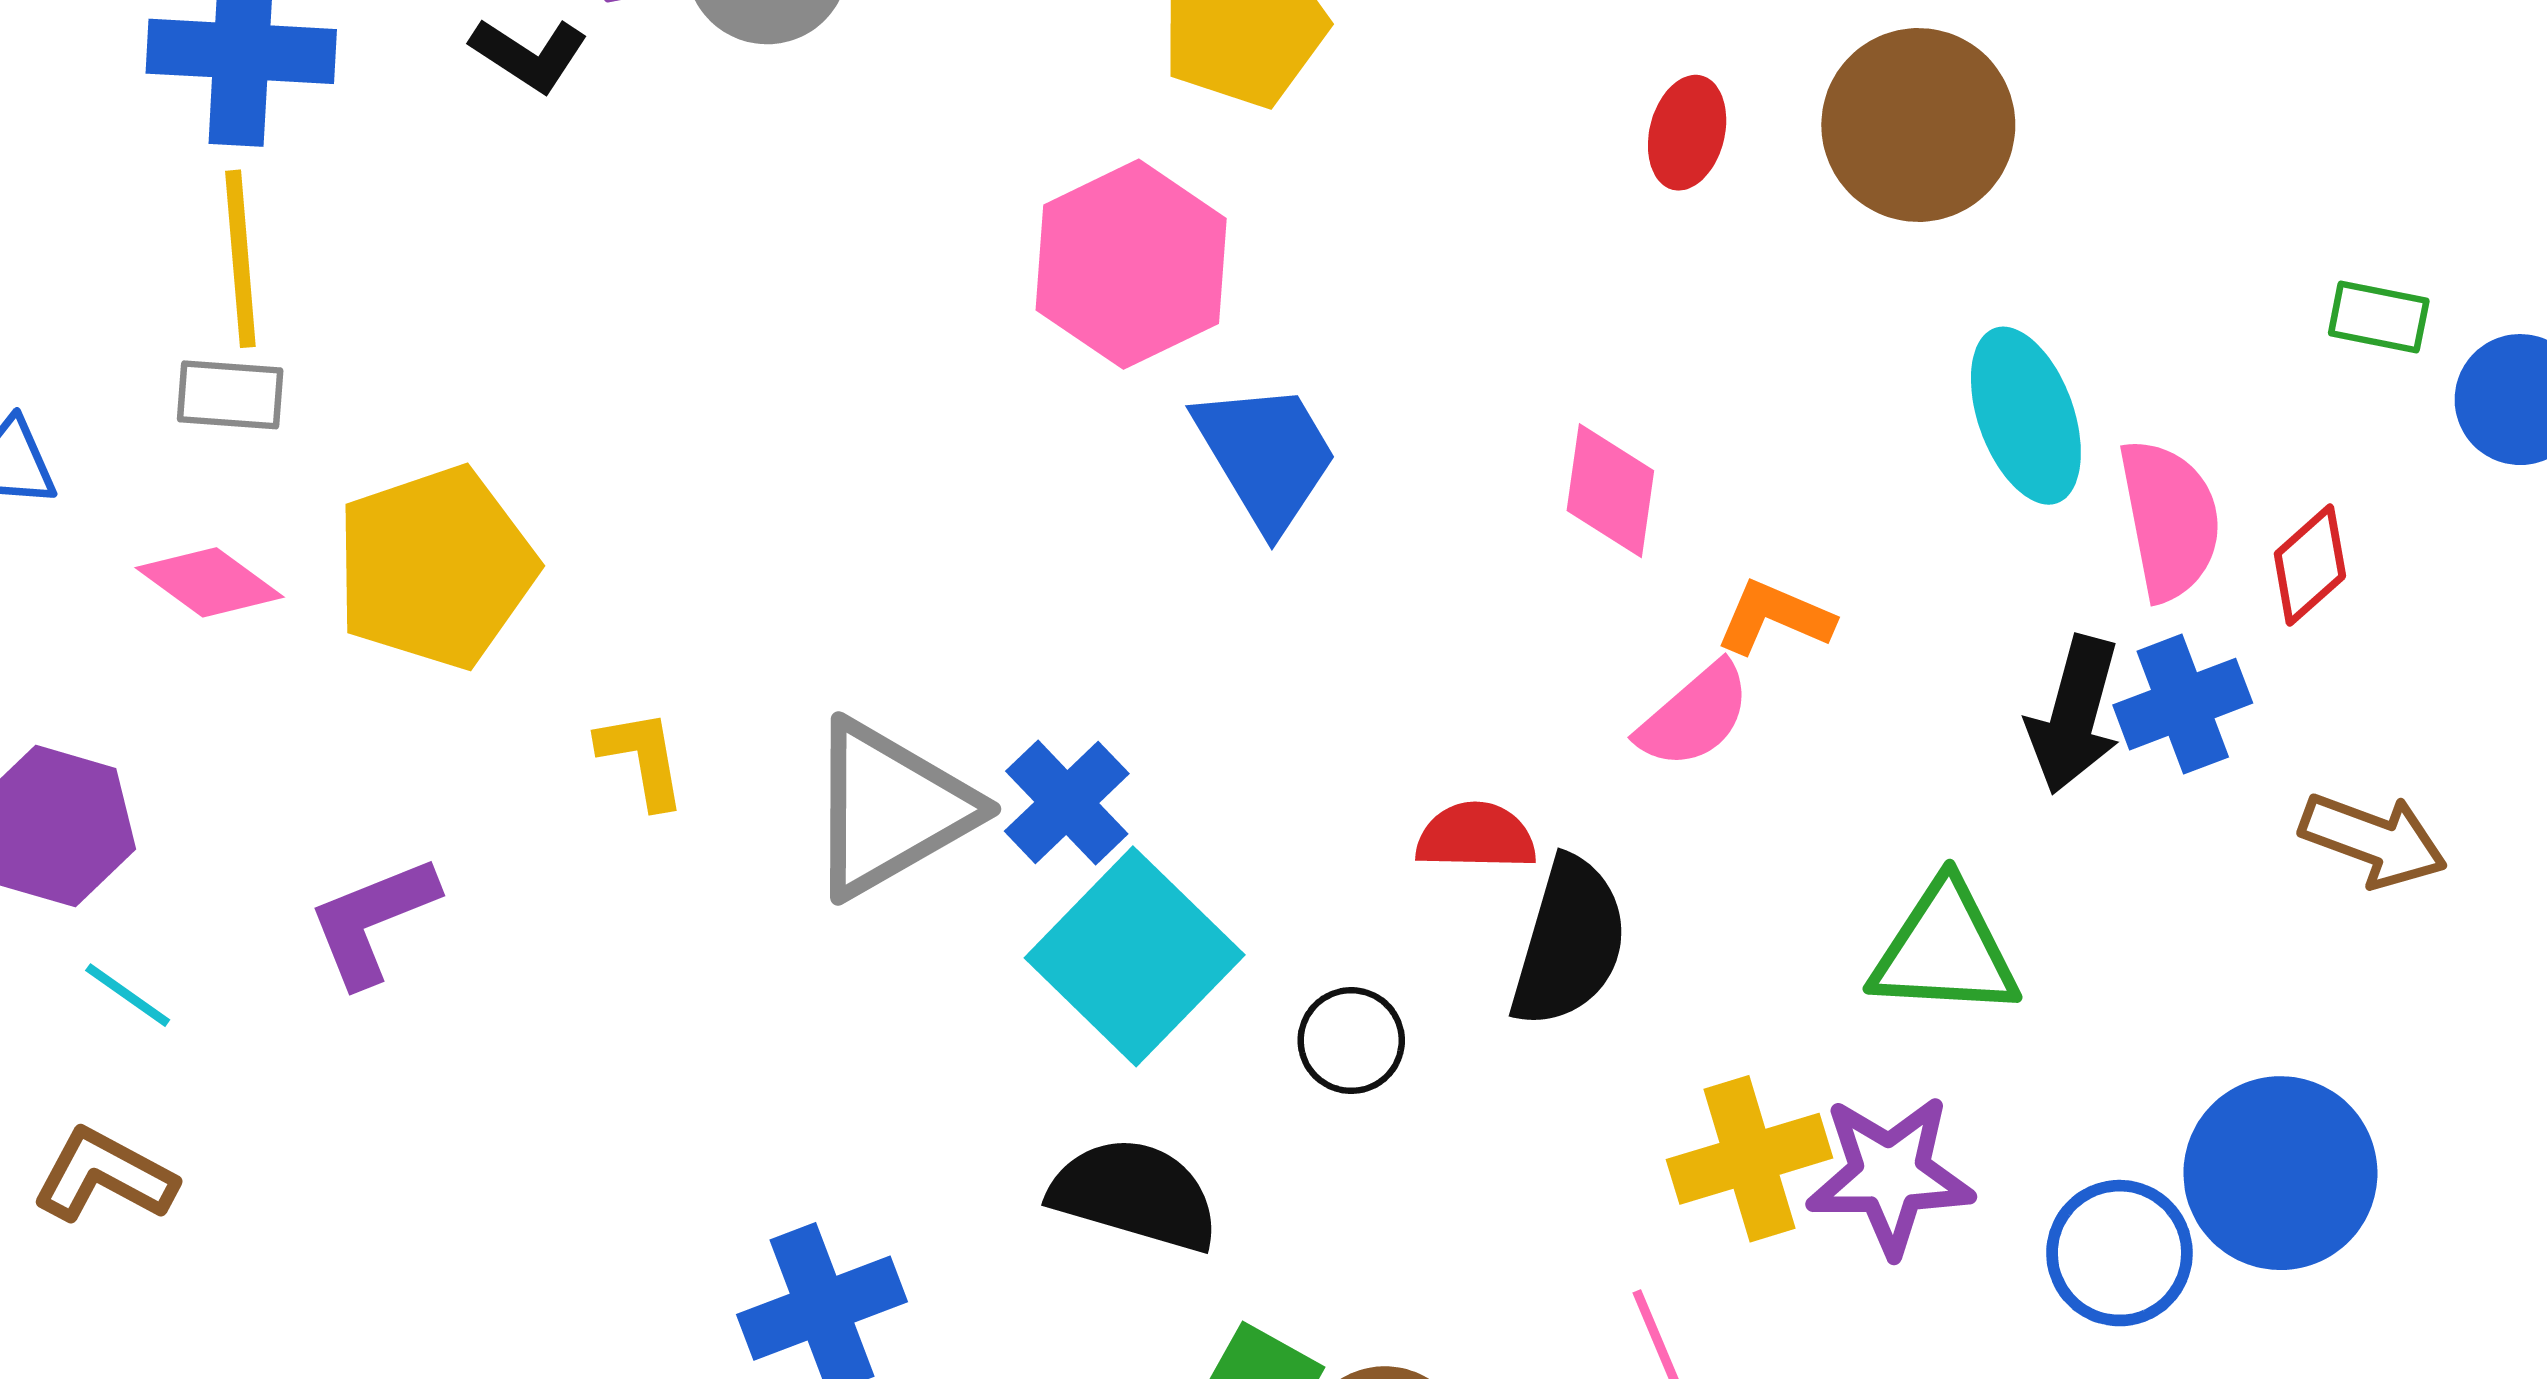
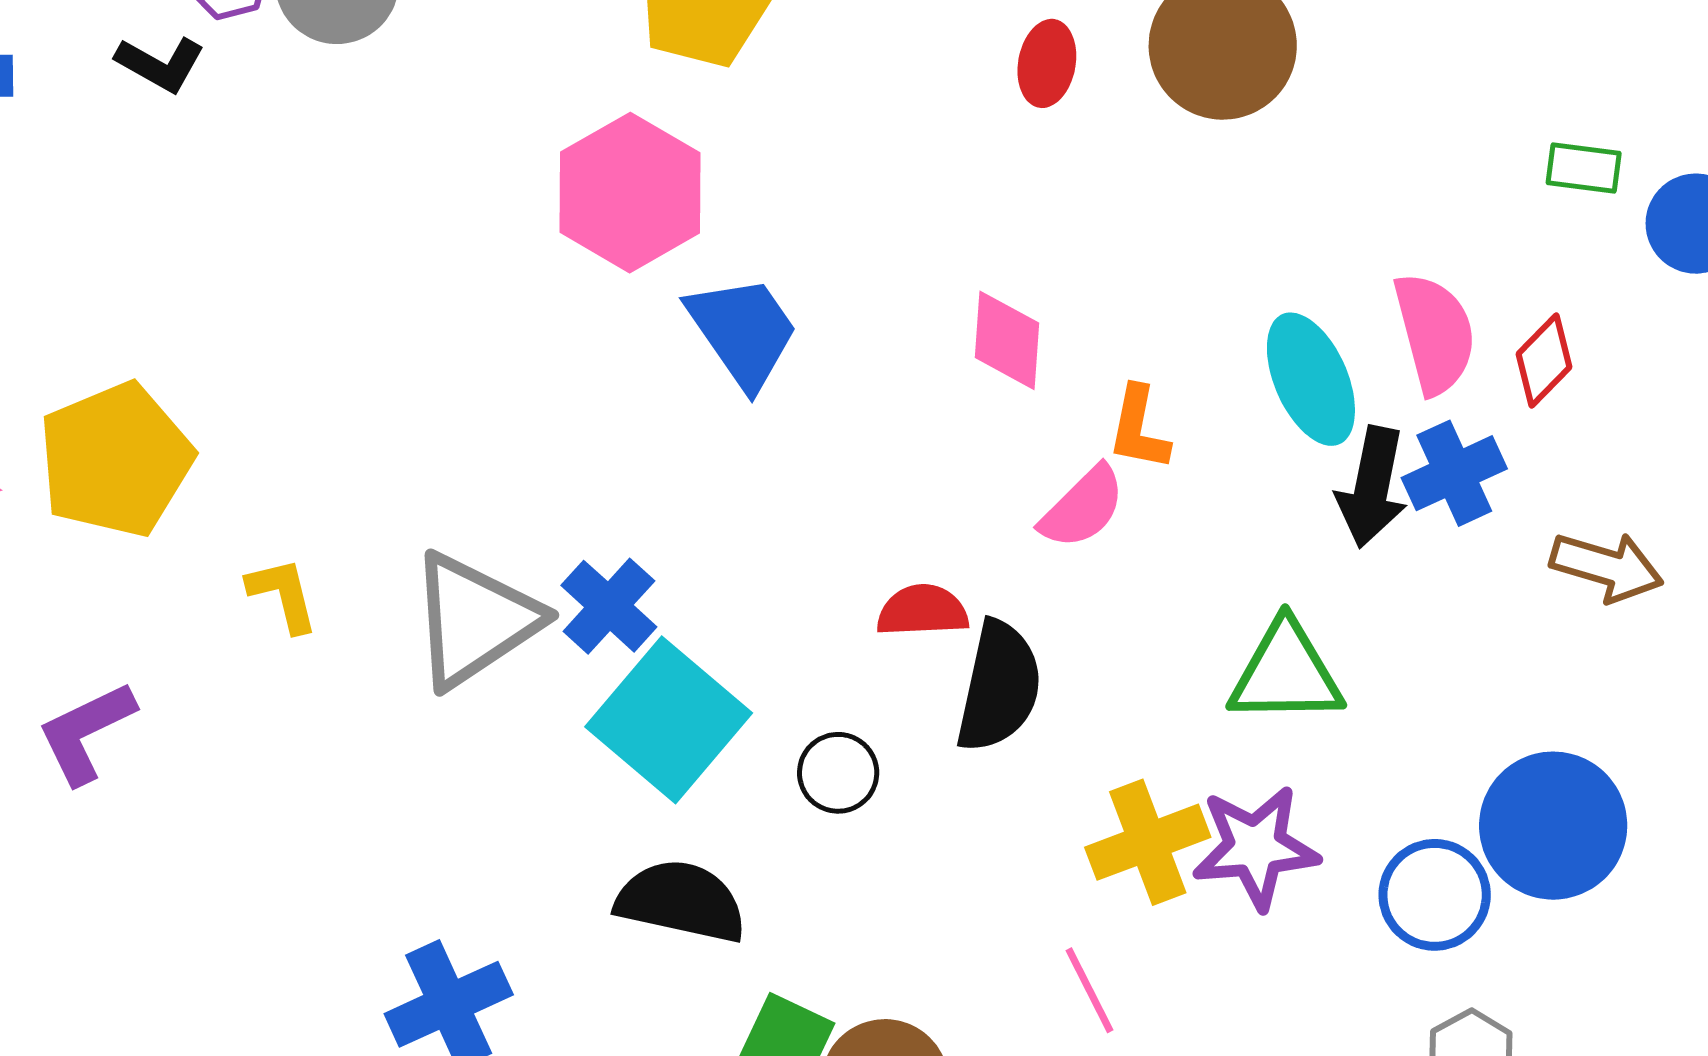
cyan ellipse: (2026, 416) -> (1311, 379), moved
orange L-shape: (1775, 617) -> (1139, 428), turned -98

